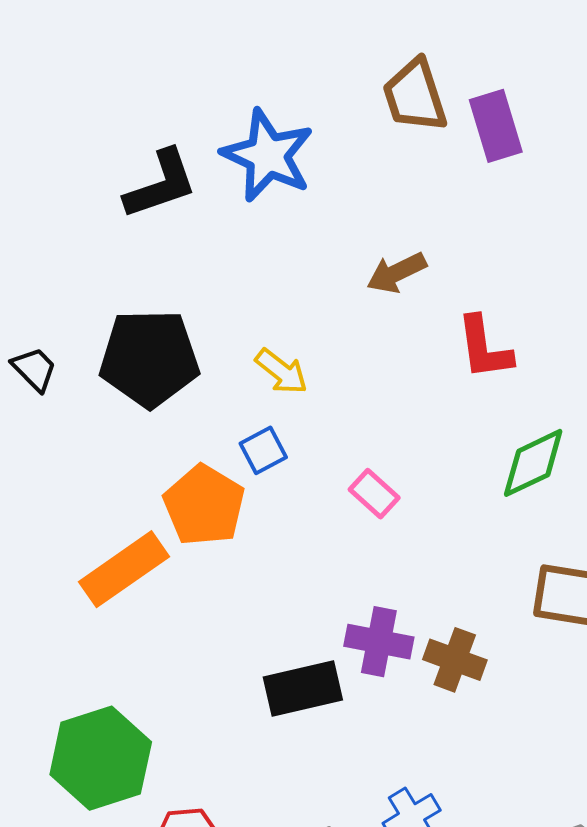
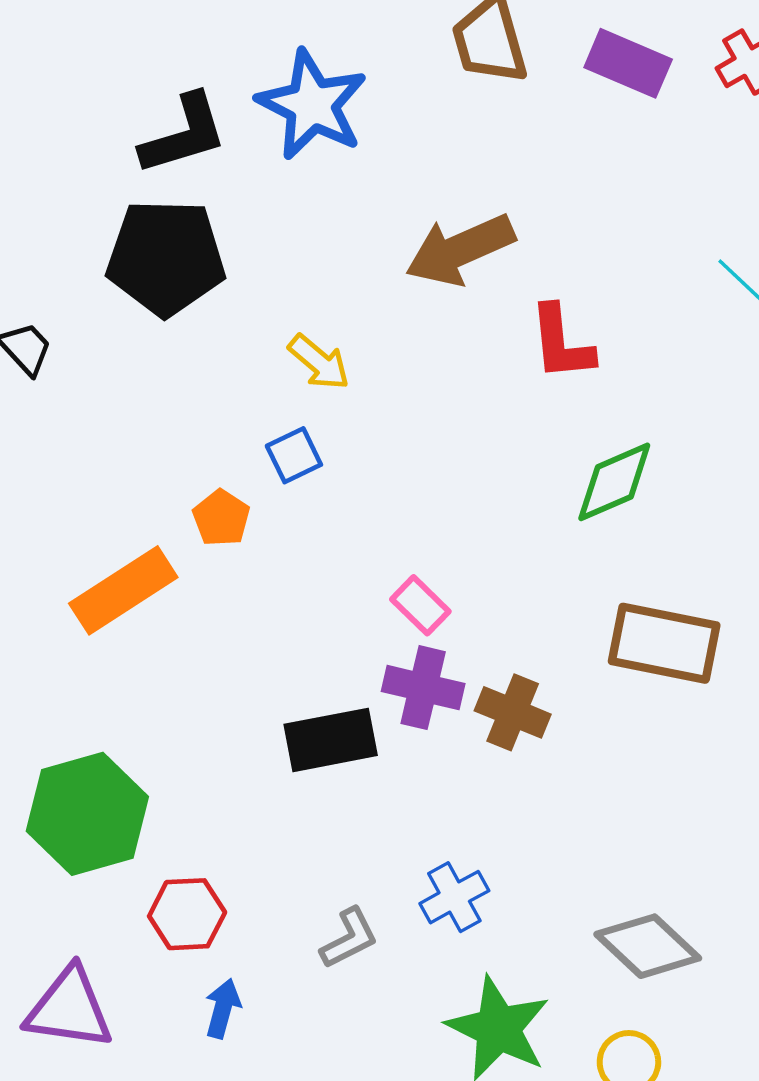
purple rectangle: (496, 126) -> (628, 63), moved, turned -52
brown arrow: (397, 273) -> (460, 250), size x1.5
black pentagon: (149, 358) -> (166, 257), moved
pink rectangle: (374, 494) -> (420, 605), moved
orange pentagon: (204, 505) -> (221, 518), size x0.6

